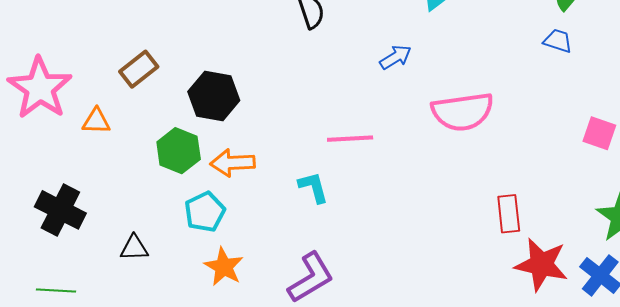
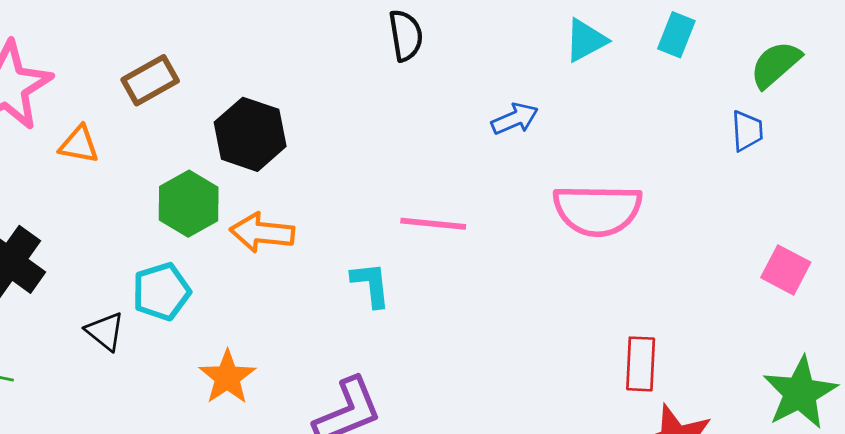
blue trapezoid: (558, 41) -> (747, 131), turned 60
cyan pentagon: (205, 212) -> (161, 292), moved
black triangle: (134, 248) -> (105, 331), turned 32

